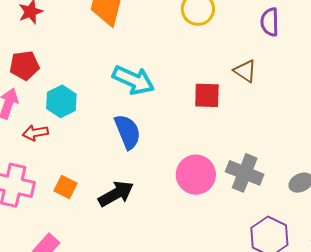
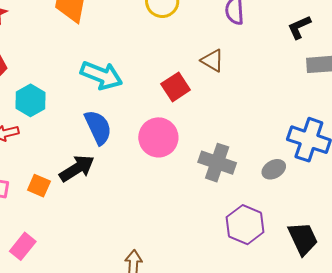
red square: (207, 95) -> (176, 87), turned -32
pink circle: (196, 175) -> (158, 137), moved
black arrow: (116, 194) -> (77, 168), moved

